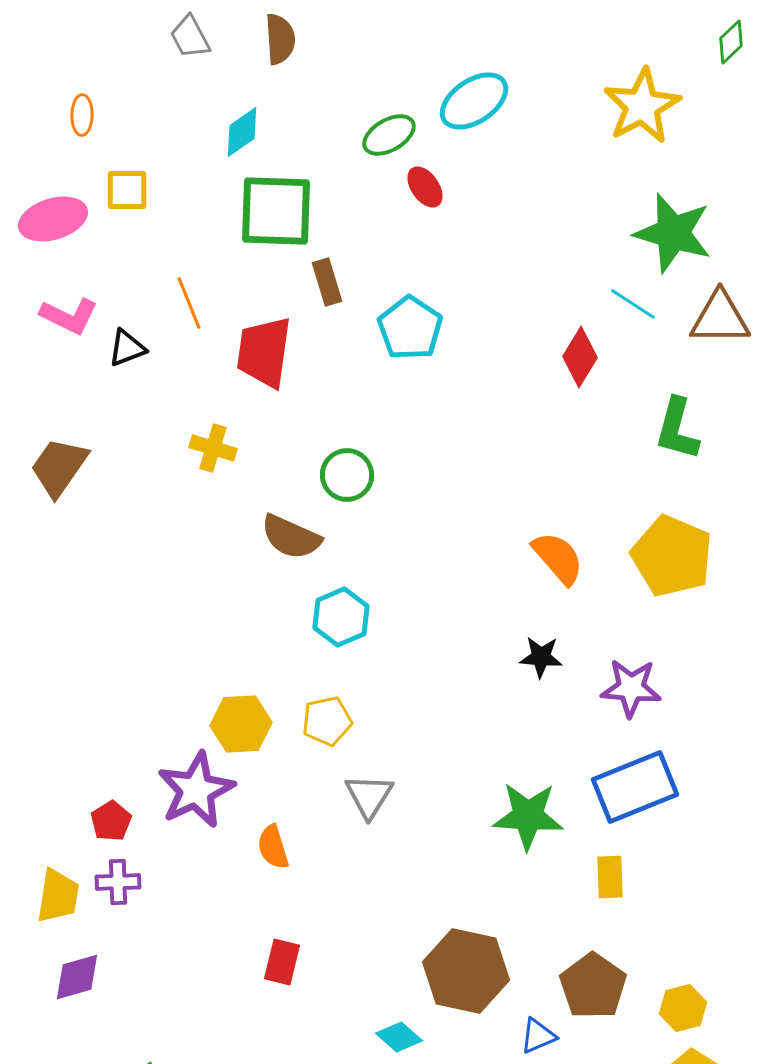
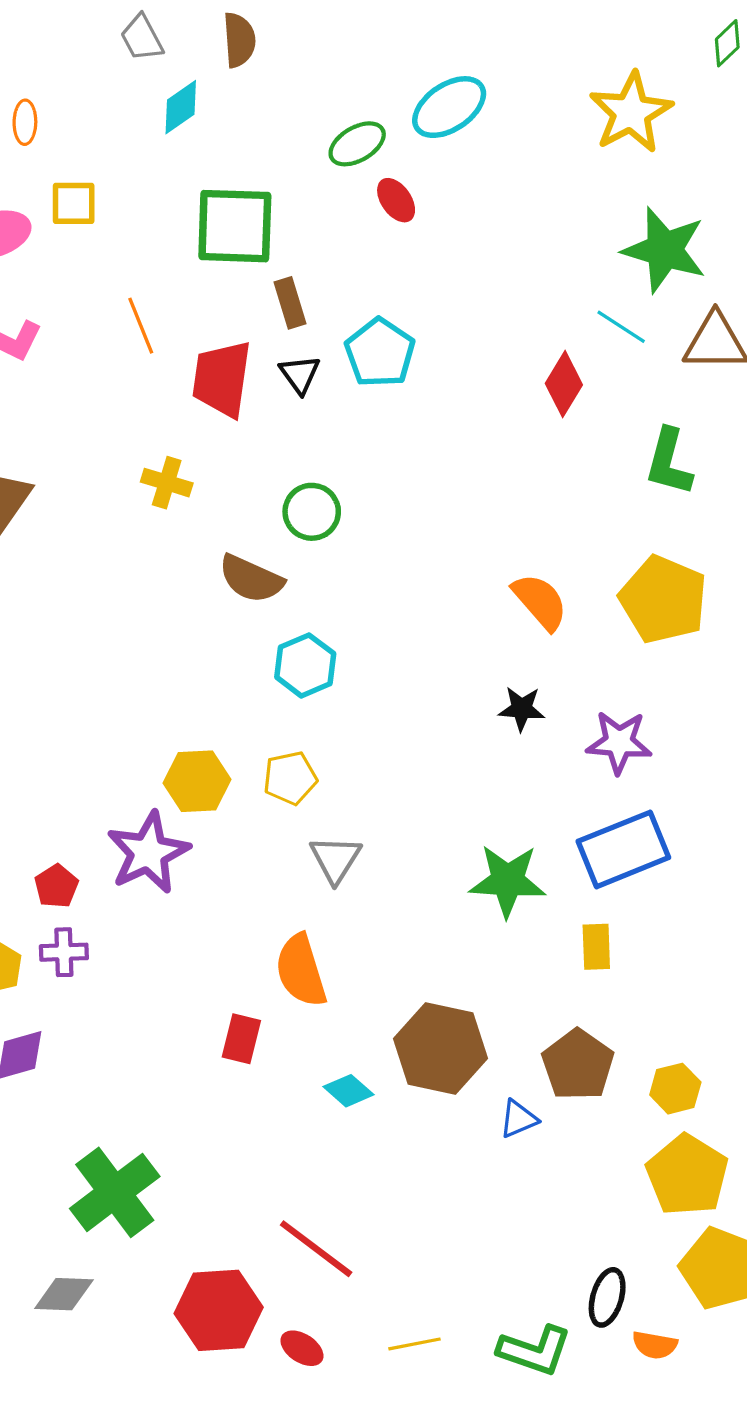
cyan diamond: (242, 132) -> (181, 107), moved
black triangle: (127, 348) -> (300, 374), moved, turned -45
orange semicircle: (273, 847) -> (301, 971), moved, size x1.5
cyan diamond: (399, 1037) -> (348, 1091), moved

